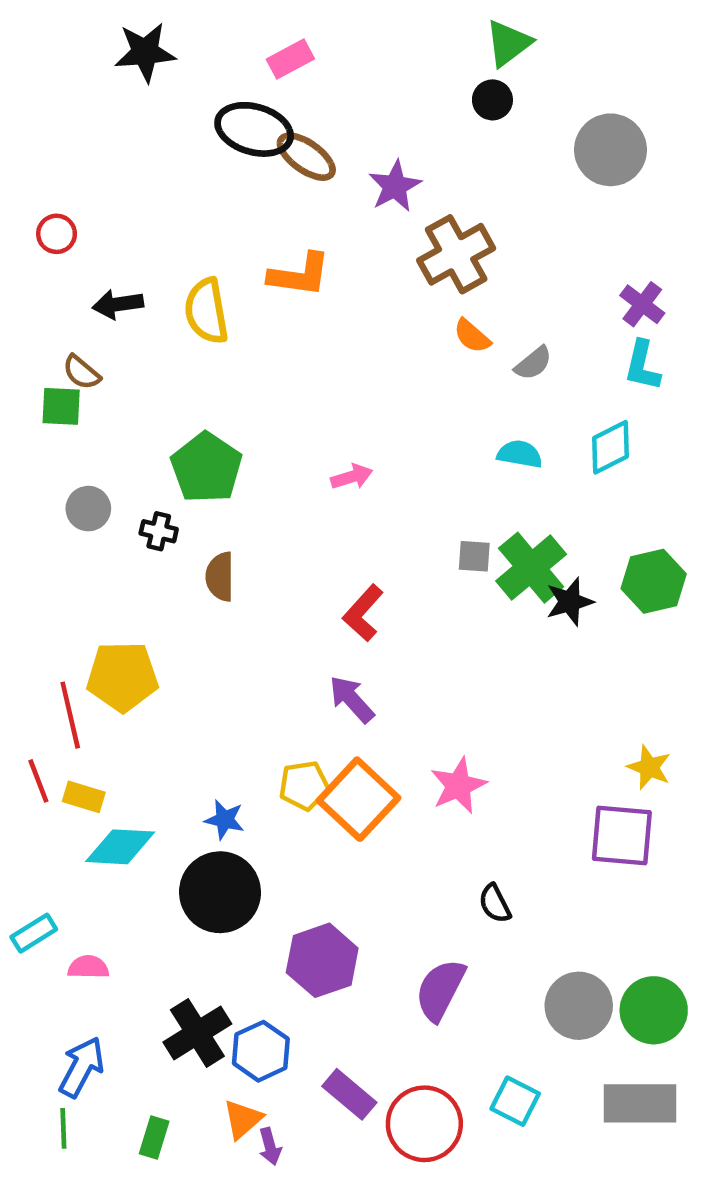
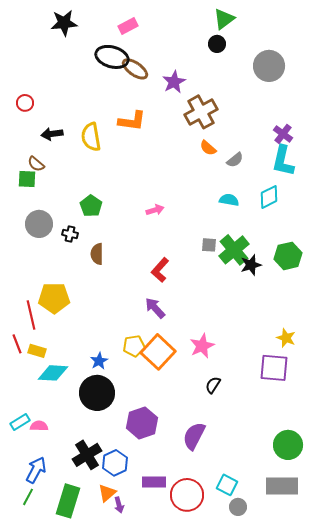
cyan L-shape: (642, 366) -> (283, 161), size x1.4
green pentagon: (206, 468) -> (91, 206), size x0.7
gray circle: (88, 509) -> (39, 224), size x1.4
blue star: (225, 820) -> (99, 361), turned 30
black semicircle: (495, 904) -> (213, 385), moved, turned 60
cyan rectangle: (34, 933) -> (20, 422), moved
gray circle: (579, 1006) -> (238, 507), moved, size x0.6
purple rectangle: (349, 1094) -> (154, 482), turned -40
green line: (63, 1128) -> (28, 497), turned 30
green rectangle: (154, 1137) -> (68, 501), size x1.8

